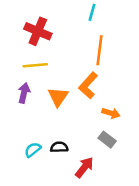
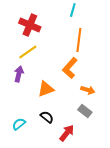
yellow line: (35, 65) -> (28, 52), turned -30
orange triangle: (58, 97) -> (46, 89), moved, turned 36
black semicircle: (59, 147) -> (47, 117), turned 40
cyan semicircle: (33, 150) -> (19, 124), moved

